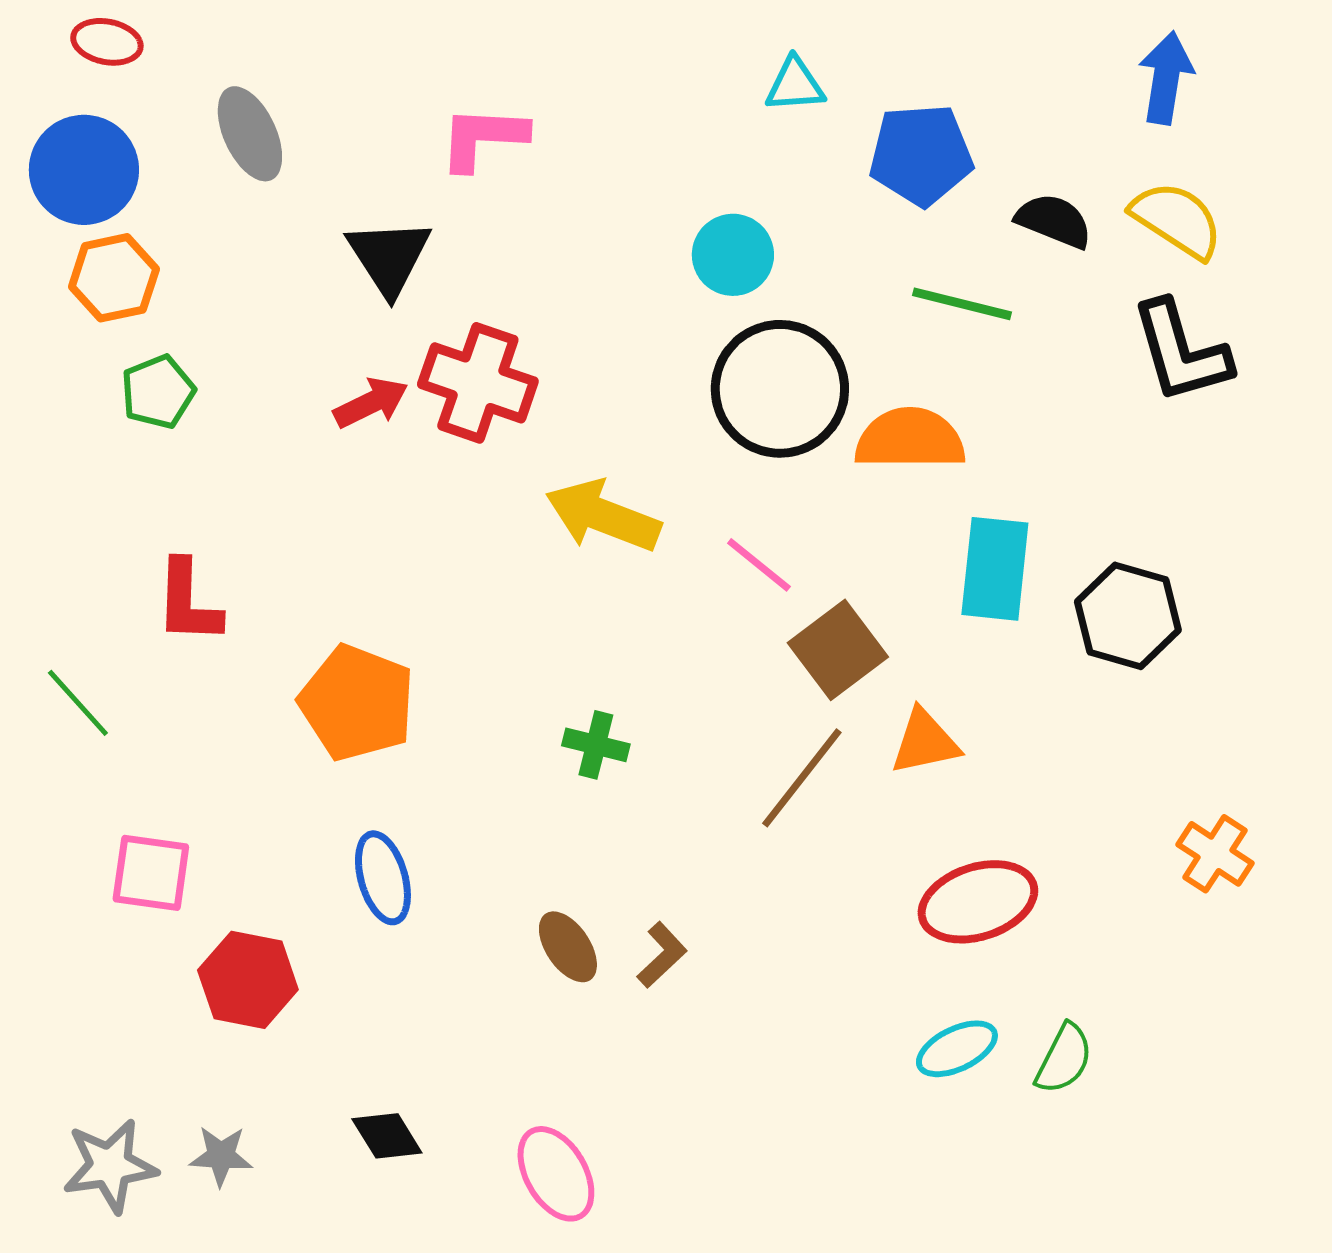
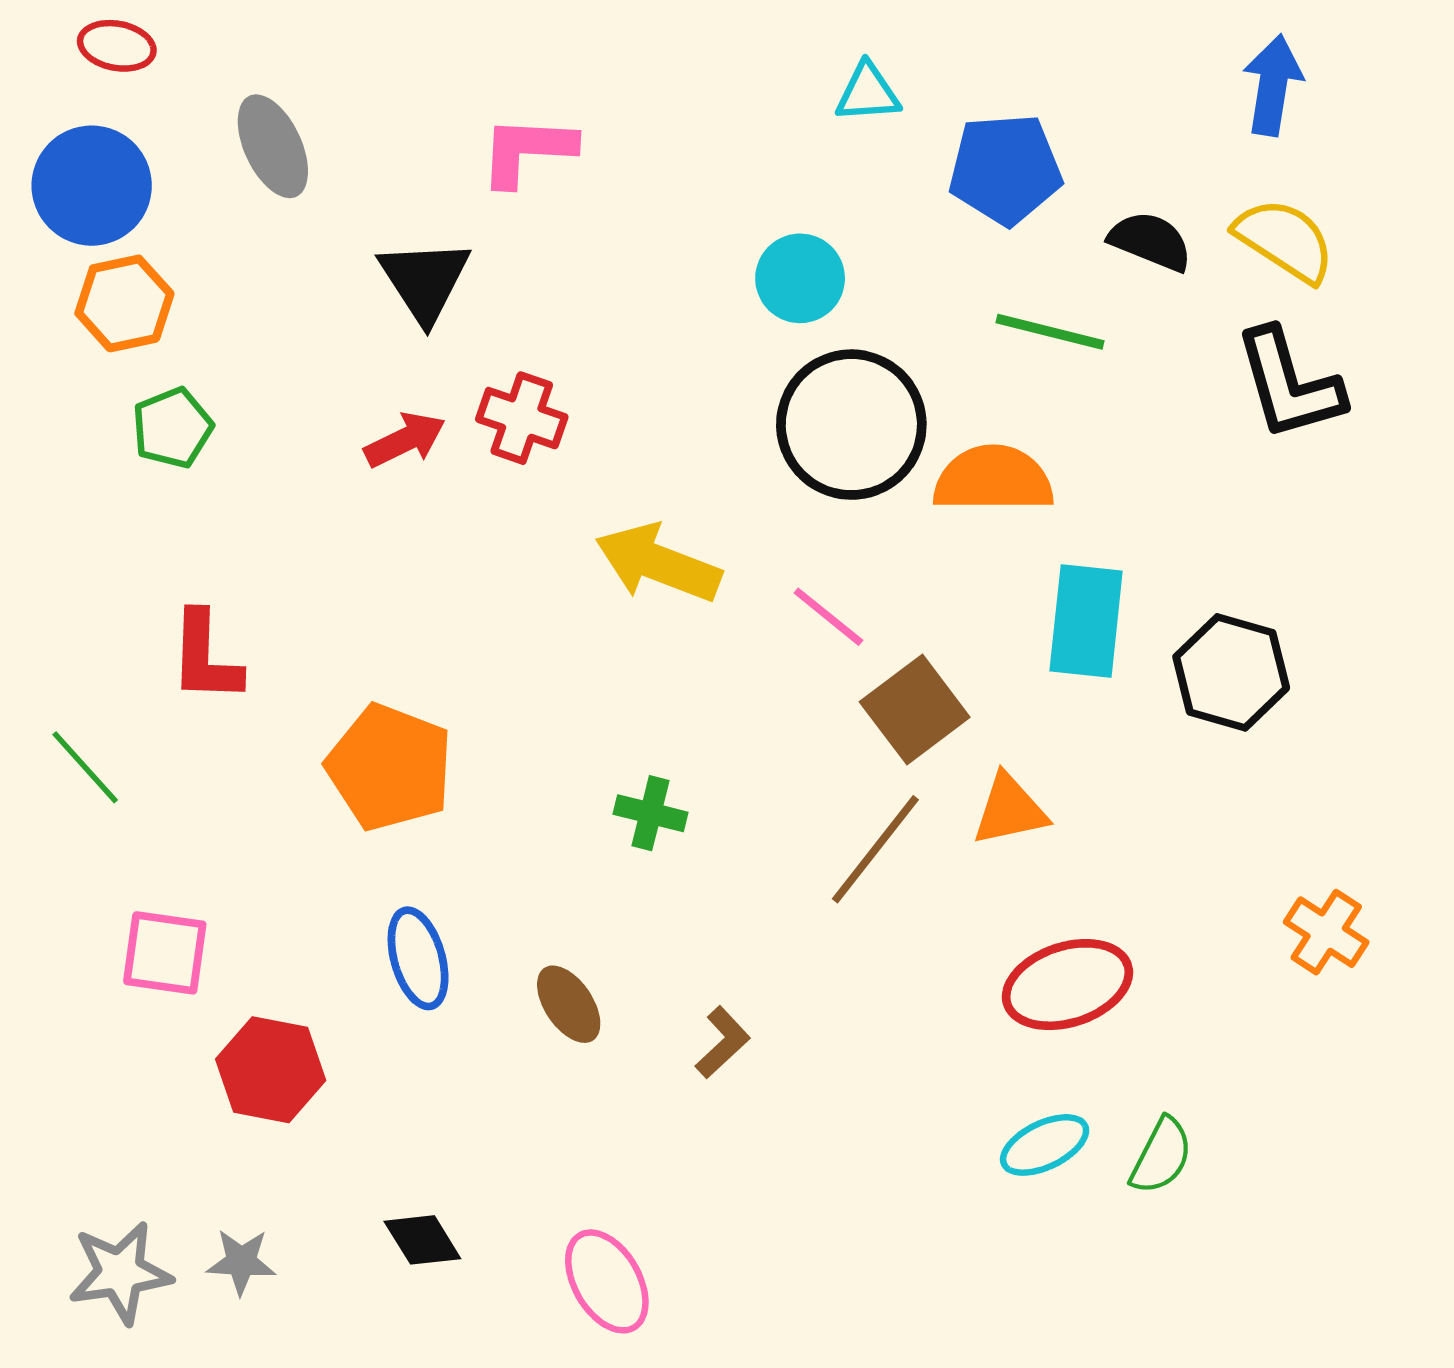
red cross: (478, 383) -> (522, 418), size x0.7
brown ellipse: (568, 947) -> (569, 1004), moved

